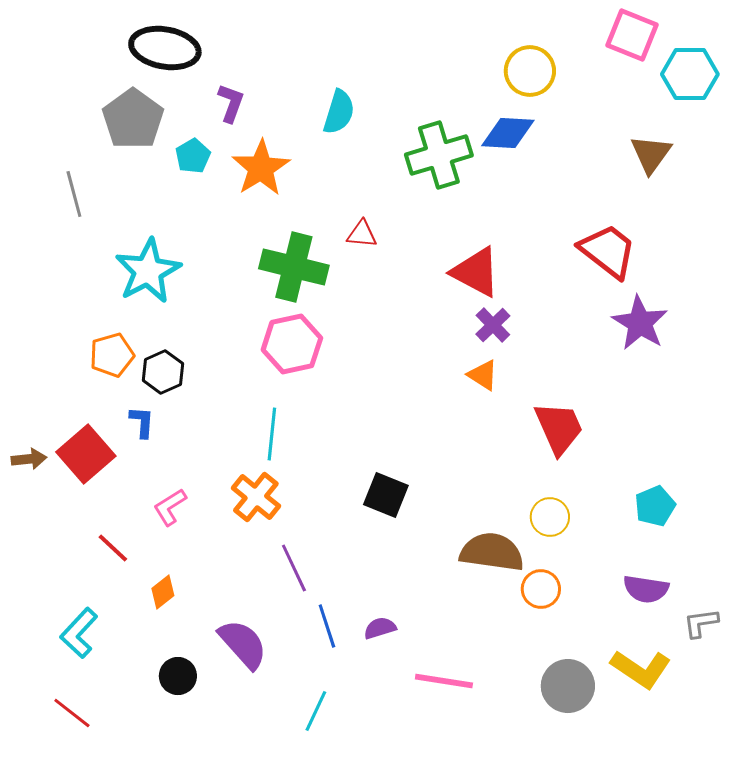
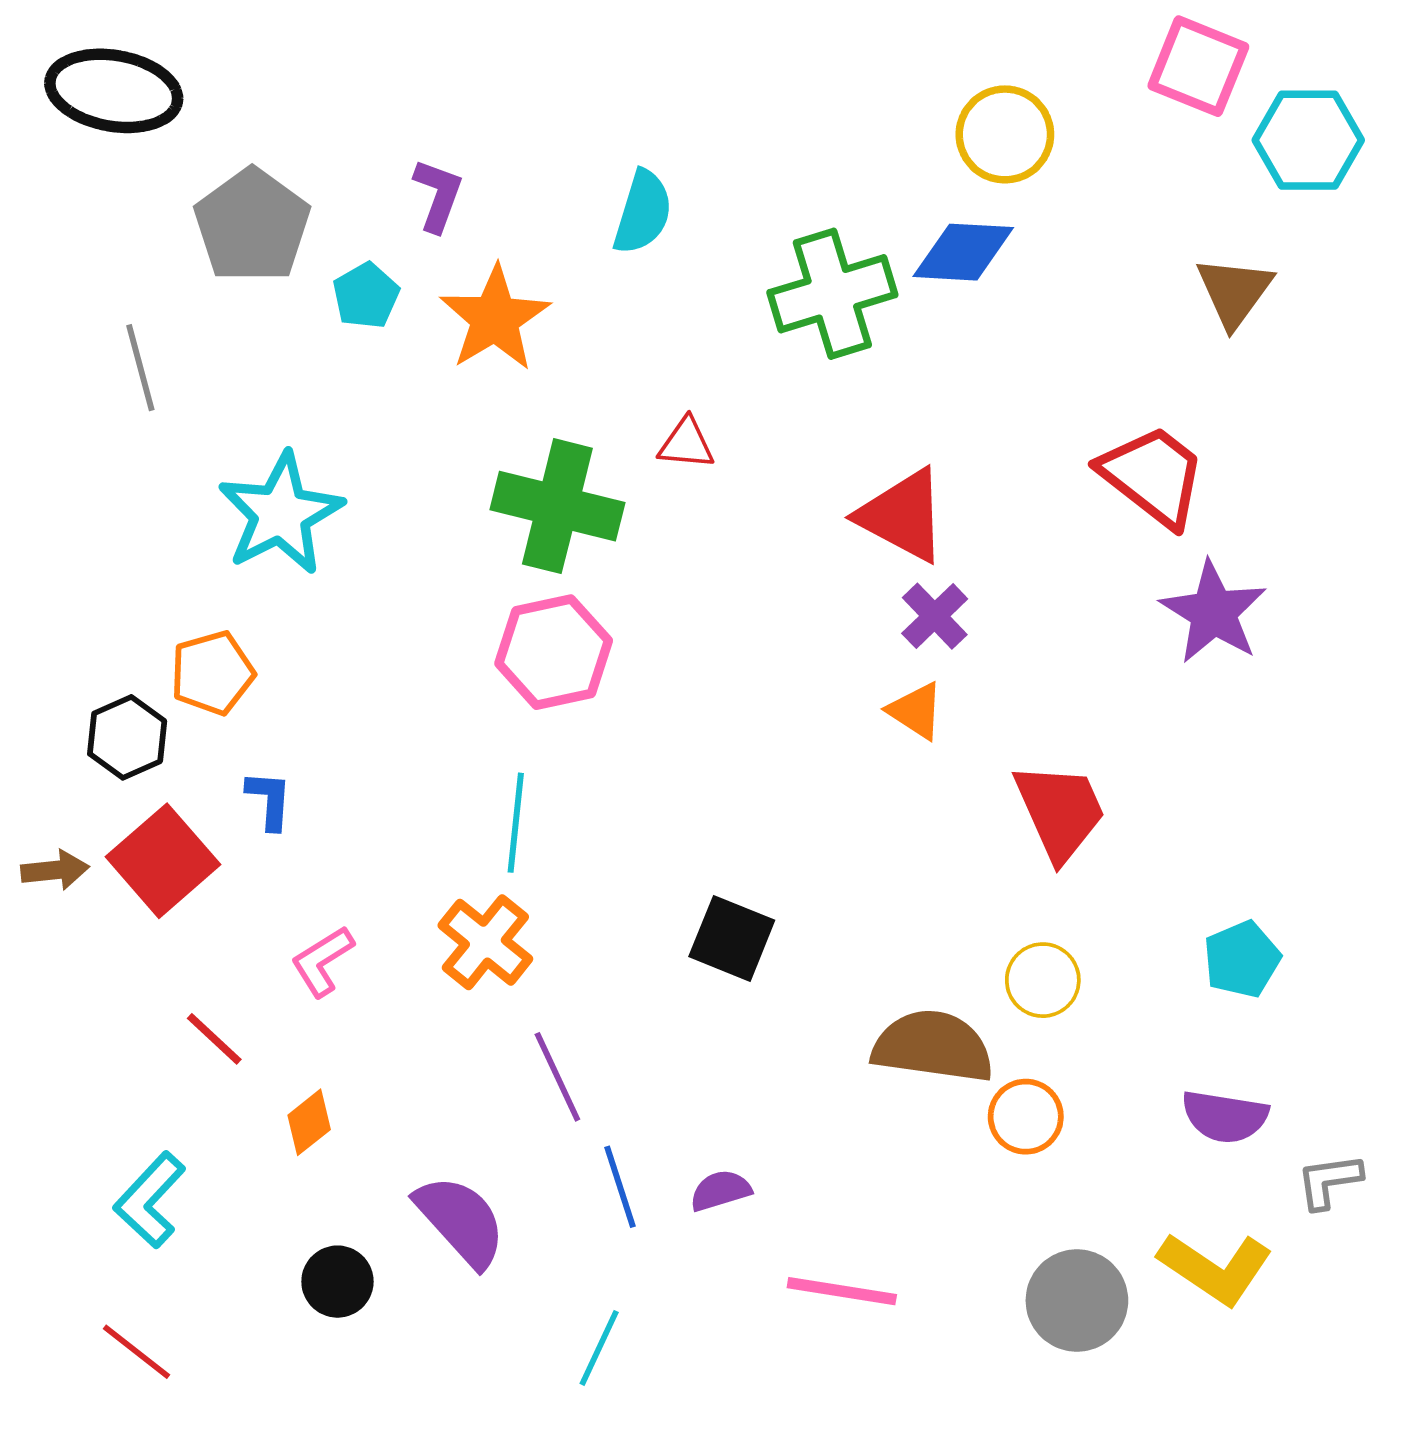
black ellipse: (165, 48) -> (114, 91), moved
black hexagon: (163, 372) -> (127, 737), moved

